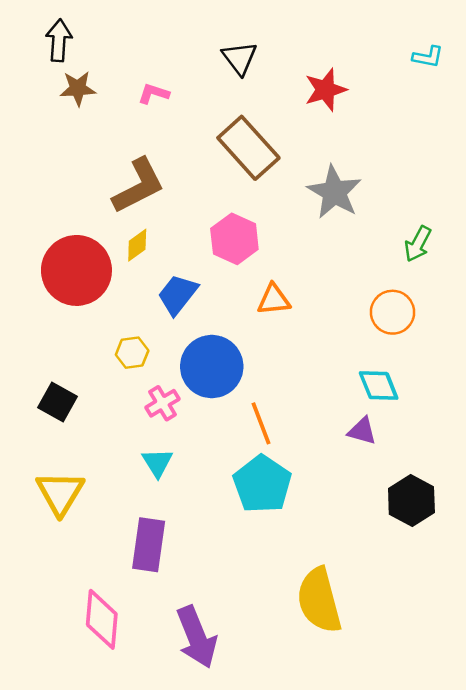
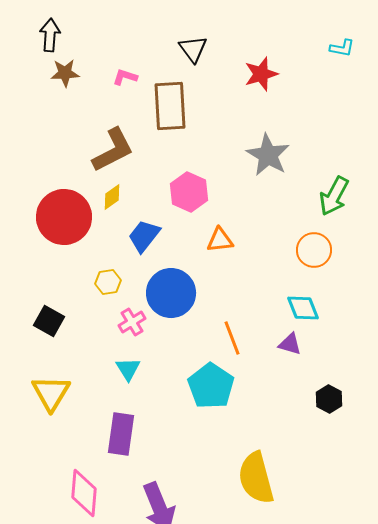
brown rectangle: (248, 148) -> (170, 106), moved, turned 39
green arrow: (418, 244) -> (334, 196), size x1.4
orange line: (261, 423) -> (232, 338), moved
black hexagon: (411, 501) -> (329, 399), size x0.7

